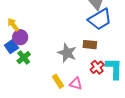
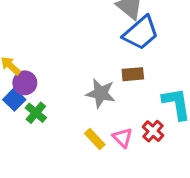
red cross: (97, 67) -> (153, 131), moved
pink triangle: (76, 84) -> (123, 138), turned 40

